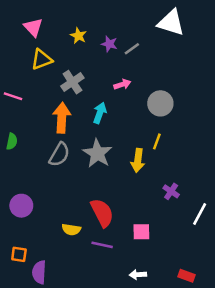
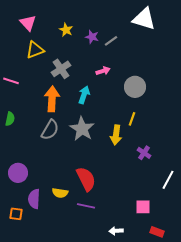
purple cross: (171, 191) -> (144, 153), moved
pink square: (141, 232) -> (143, 207), moved
purple semicircle: (39, 272) -> (34, 199), moved

